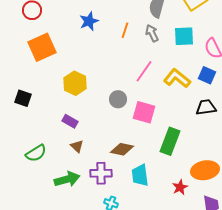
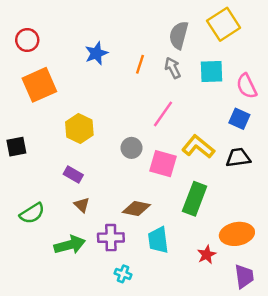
yellow L-shape: (177, 78) -> (198, 147), moved
black square: (23, 98) -> (16, 147), turned -30

